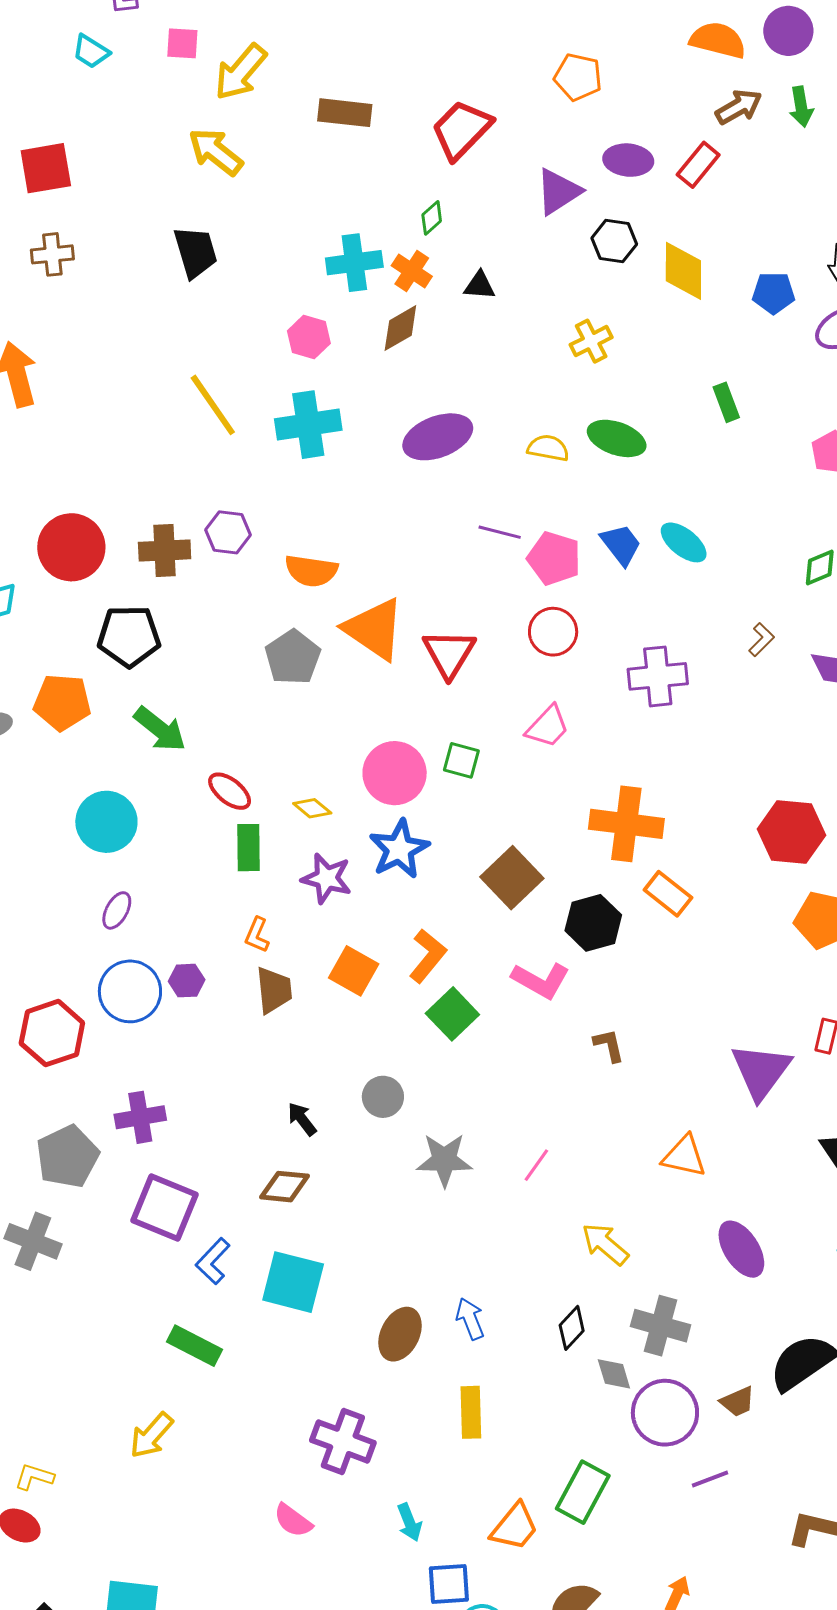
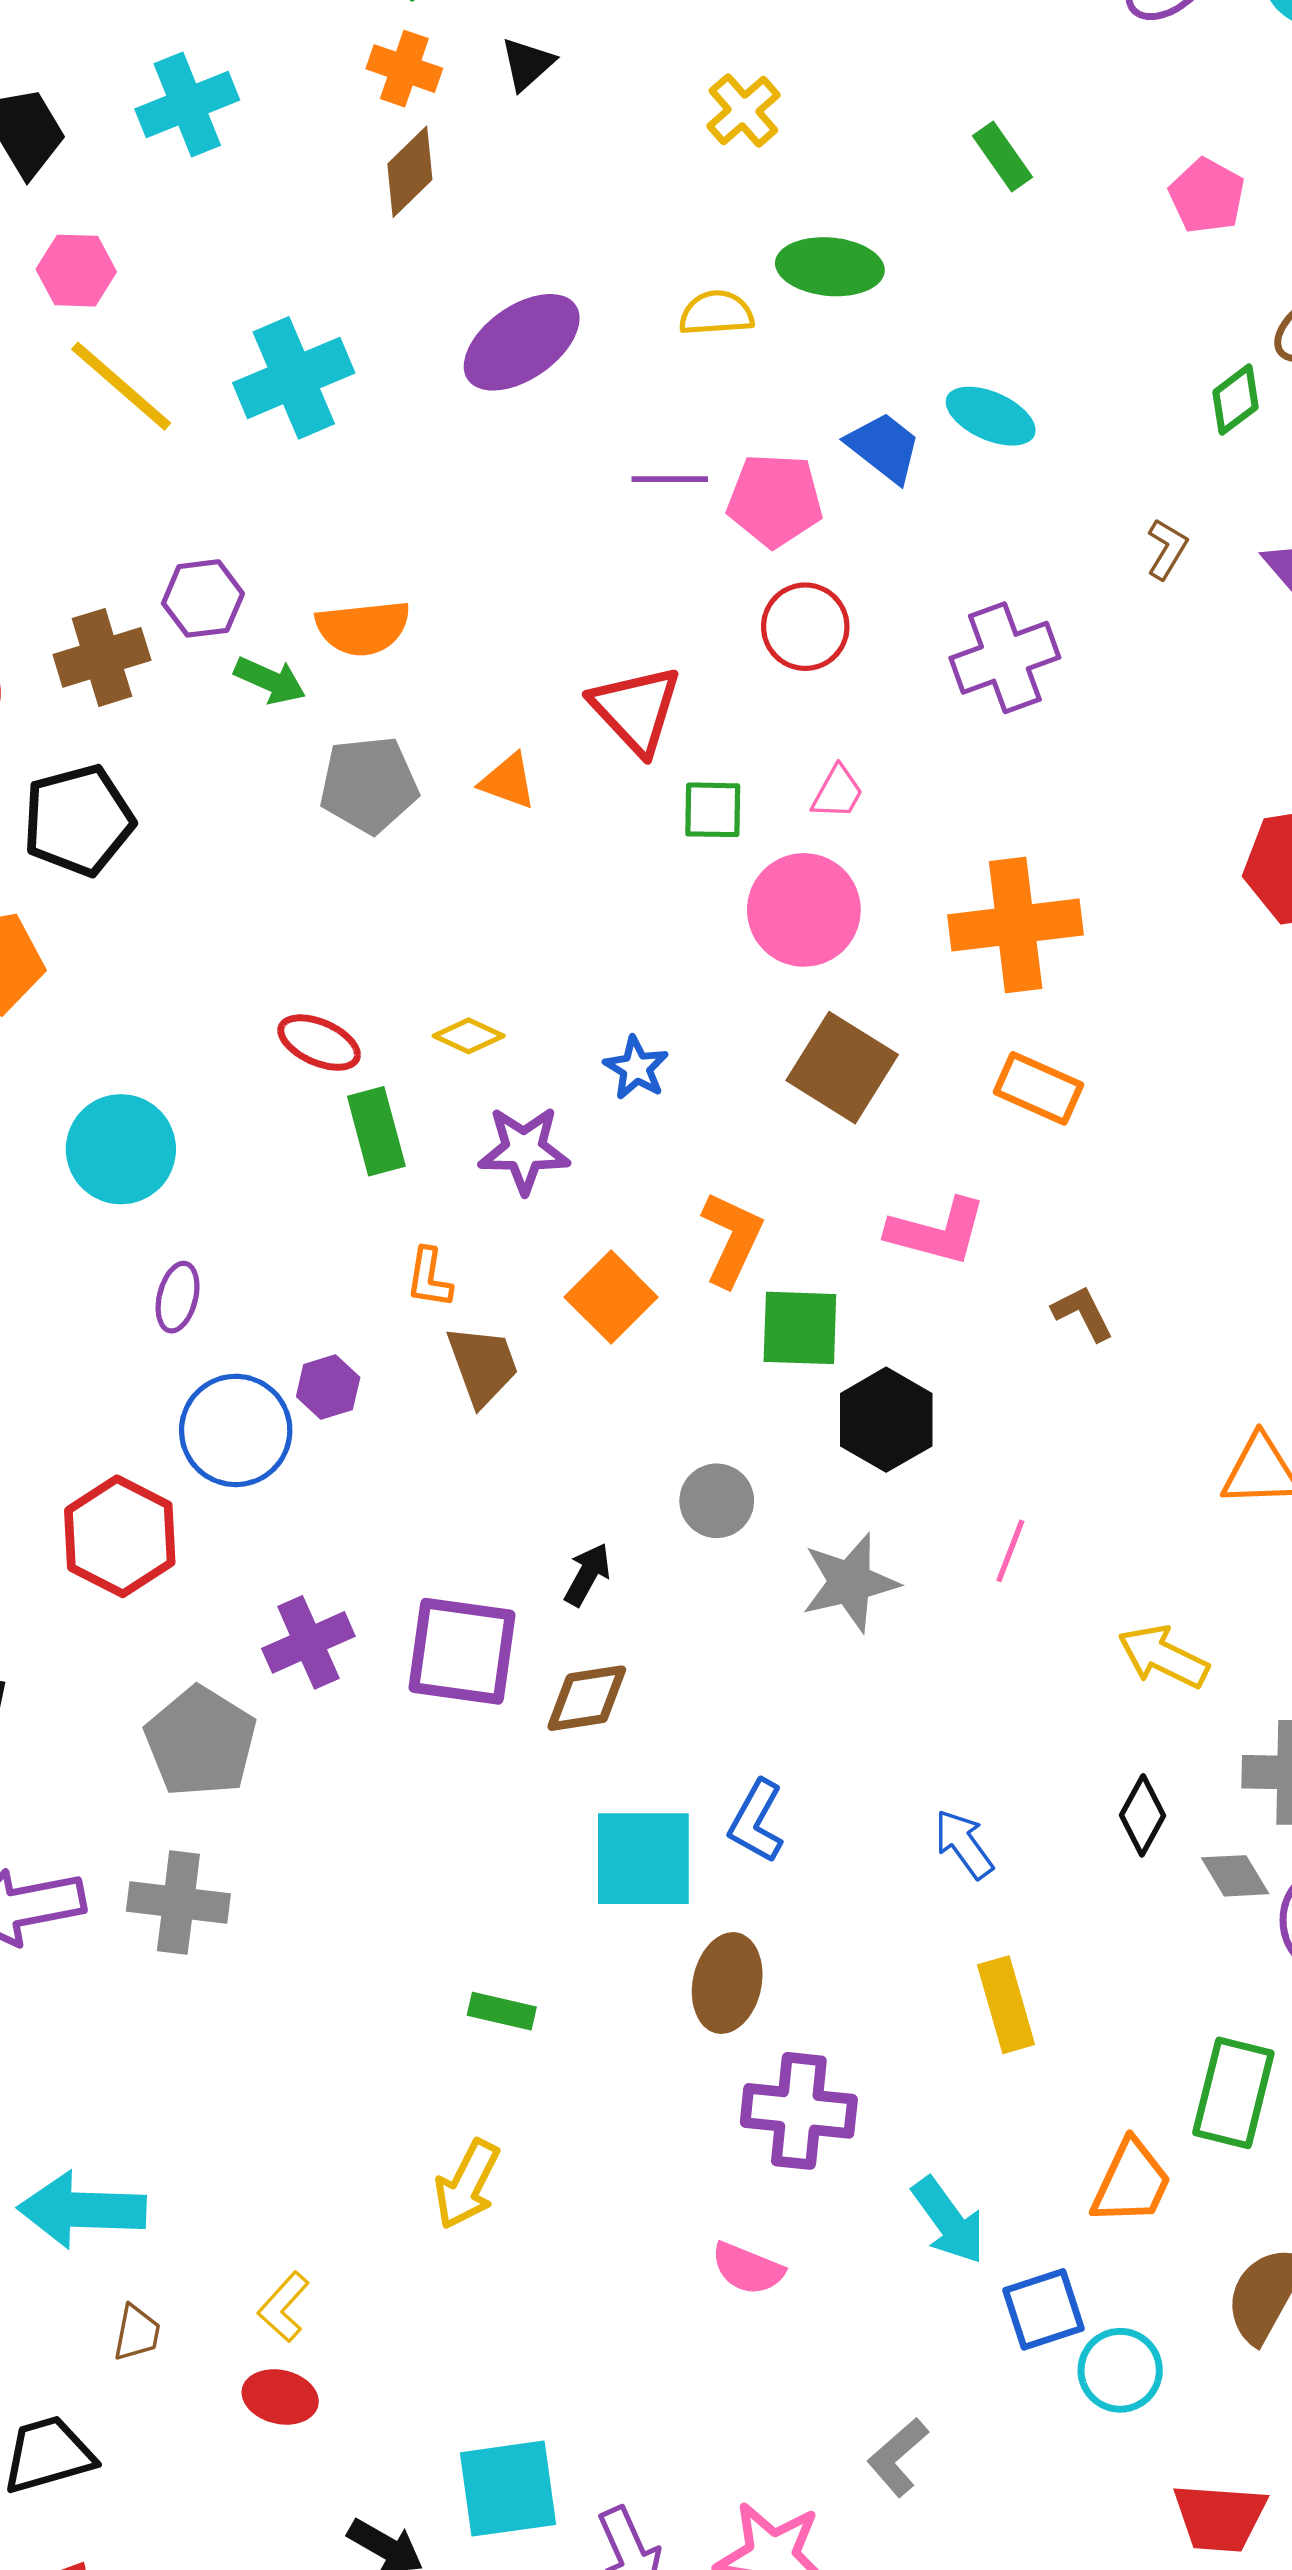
cyan cross: (354, 263) -> (187, 104), moved
black triangle: (480, 286) -> (527, 64), turned -32
pink hexagon: (309, 337) -> (76, 271), moved
orange triangle: (374, 629) -> (508, 781), moved, size x0.5
gray pentagon: (293, 657) -> (369, 785), turned -30
pink trapezoid: (548, 727) -> (837, 792), size x0.7
green arrow: (160, 729) -> (270, 680), moved, size x0.7
green square: (461, 760) -> (713, 810), moved
pink circle: (395, 773) -> (804, 910), moved
blue star: (399, 849) -> (636, 1068), size x0.6
orange rectangle: (668, 894) -> (1039, 1088), moved
black hexagon: (593, 923) -> (886, 1420), moved
orange square: (354, 971) -> (611, 1297), turned 30
green square: (452, 1014) -> (800, 1328), turned -30
black arrow: (302, 1119) -> (587, 1575), turned 81
purple square: (164, 1207) -> (462, 1651), moved
blue L-shape: (213, 1261) -> (756, 1821), moved
brown ellipse: (400, 1334) -> (727, 1983), moved
green rectangle: (195, 1346) -> (502, 2011), size x0.7
yellow L-shape: (34, 1477) -> (284, 2307), turned -51
cyan arrow: (409, 1522) -> (949, 2221), size x1.4

